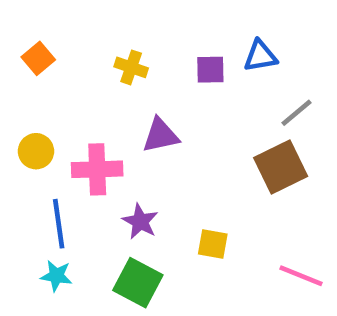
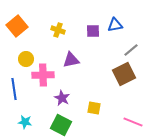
orange square: (38, 58) -> (17, 26), size x1.5
yellow circle: (36, 151) -> (26, 59), moved
blue line: (59, 224) -> (14, 89), moved

